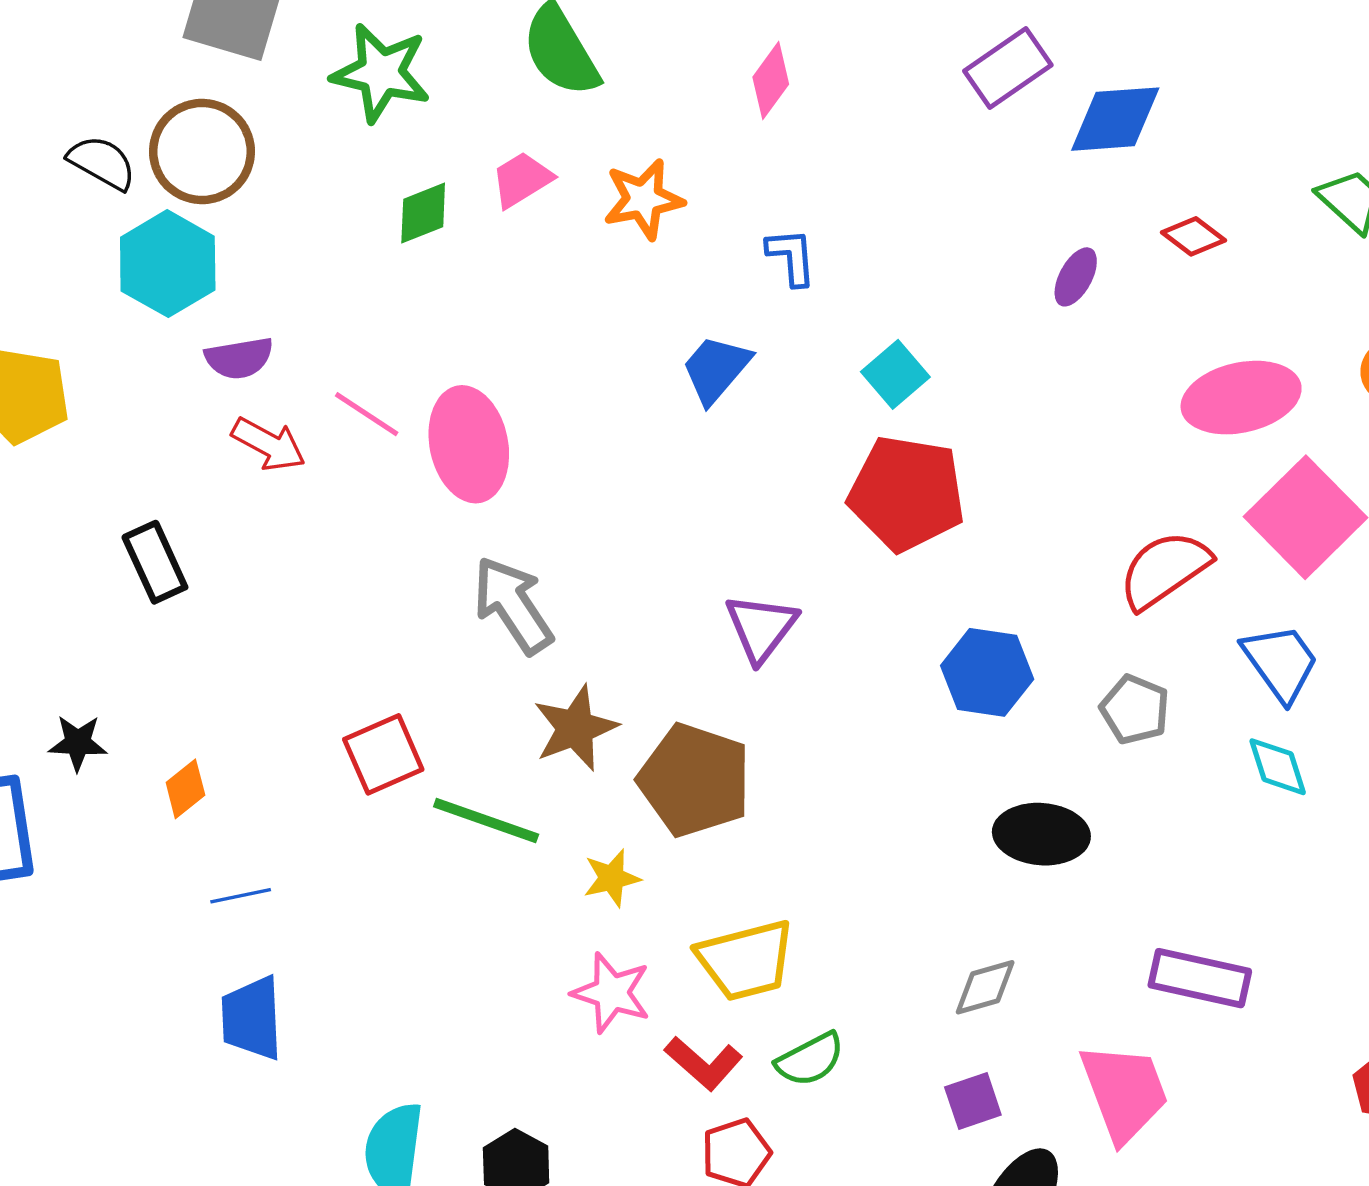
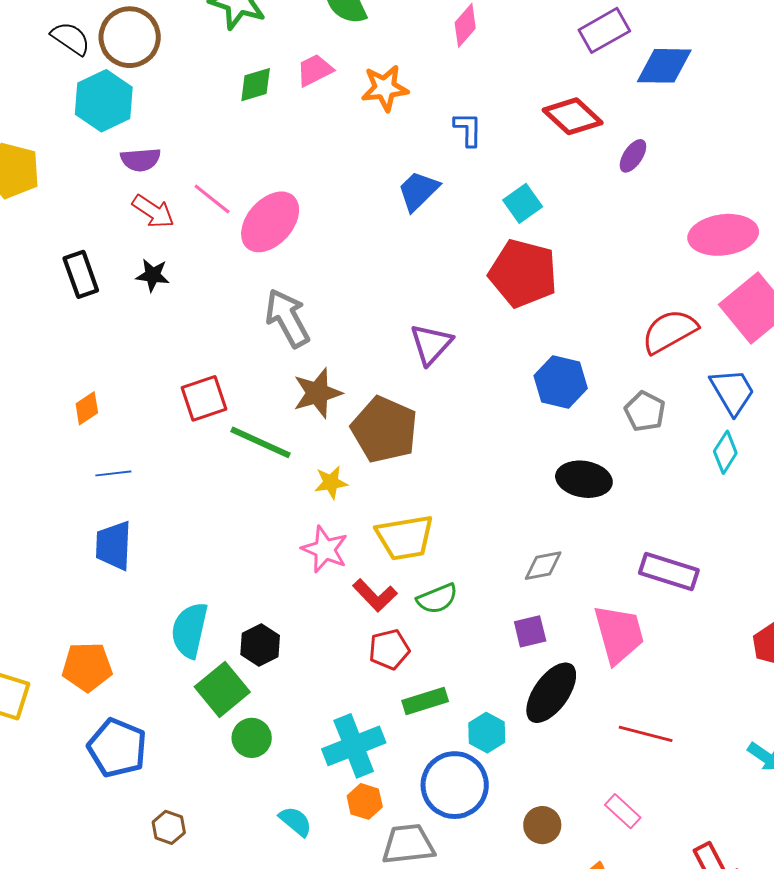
red diamond: (1194, 236) -> (573, 116), moved, size x1.6
pink ellipse: (469, 444) -> (270, 222), turned 48
black star: (78, 743) -> (153, 275), moved
cyan diamond: (1278, 767) -> (725, 452), turned 45

